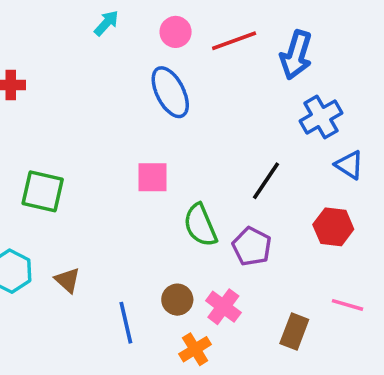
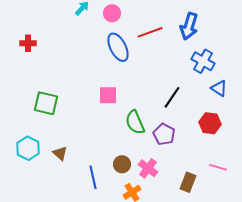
pink circle: (176, 32) -> (112, 13), moved
red line: (234, 41) -> (150, 32), moved
blue cross: (321, 117) -> (203, 61), turned -30

